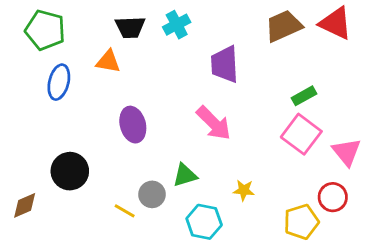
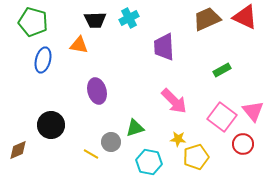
pink arrow: (214, 123) -> (174, 101), moved
pink square: (301, 134) -> (222, 117), moved
yellow pentagon: (301, 222) -> (196, 157), moved

